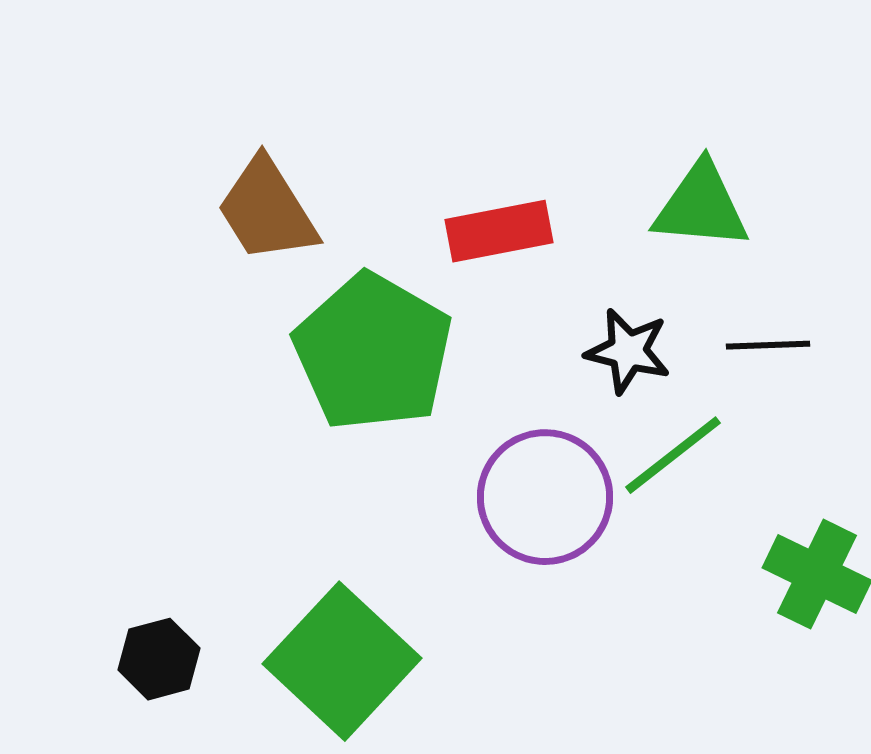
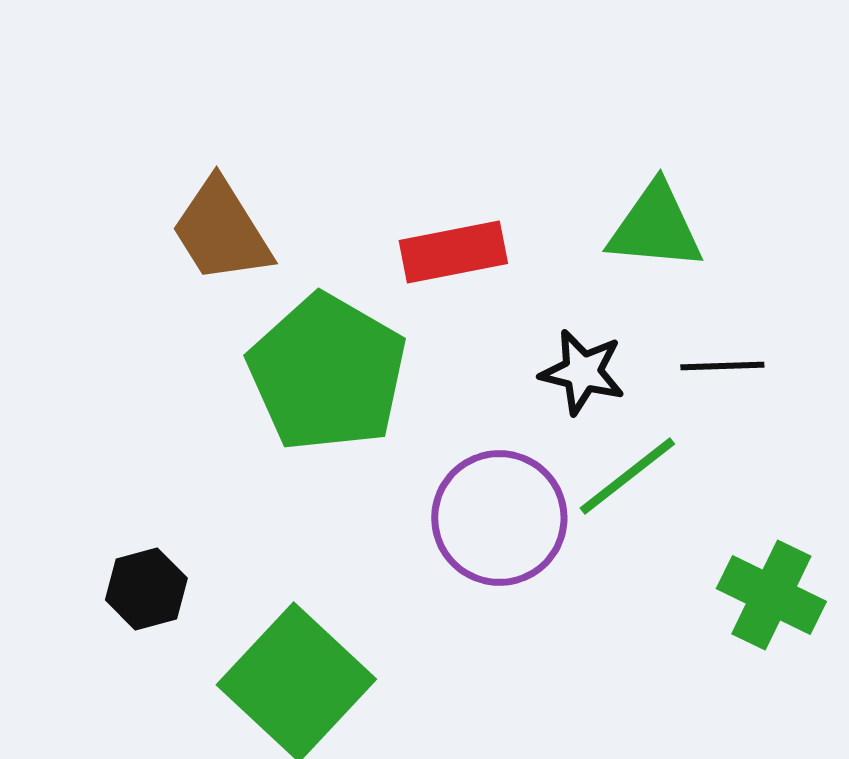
black hexagon: (159, 659) -> (146, 589), moved

